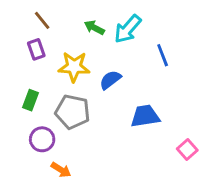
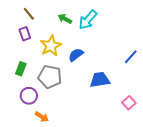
blue line: (163, 55) -> (131, 57), moved, turned 63
yellow star: (74, 67) -> (51, 46), turned -30

